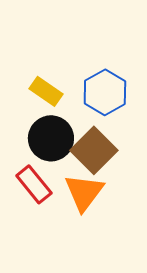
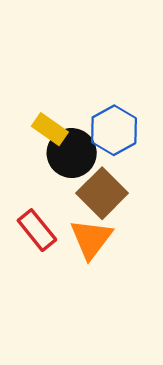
black circle: (51, 138) -> (72, 153), moved

